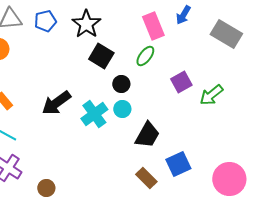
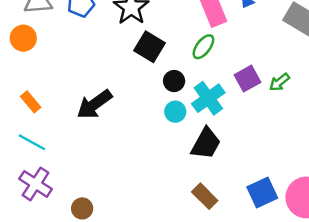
green arrow: (211, 95) -> (279, 82), moved, size x0.7
cyan cross: (94, 114) -> (208, 98), moved
blue square: (178, 164) -> (262, 193), moved

